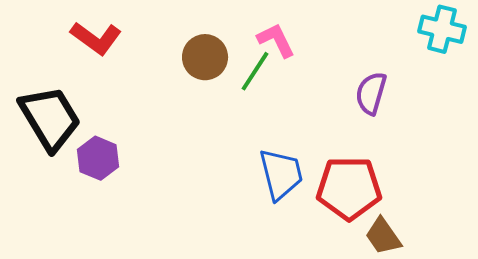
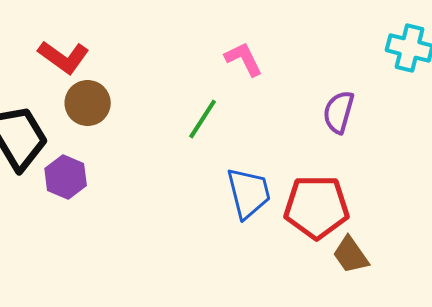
brown circle: (205, 57) -> (88, 103), moved
green line: (255, 71) -> (203, 119), moved

